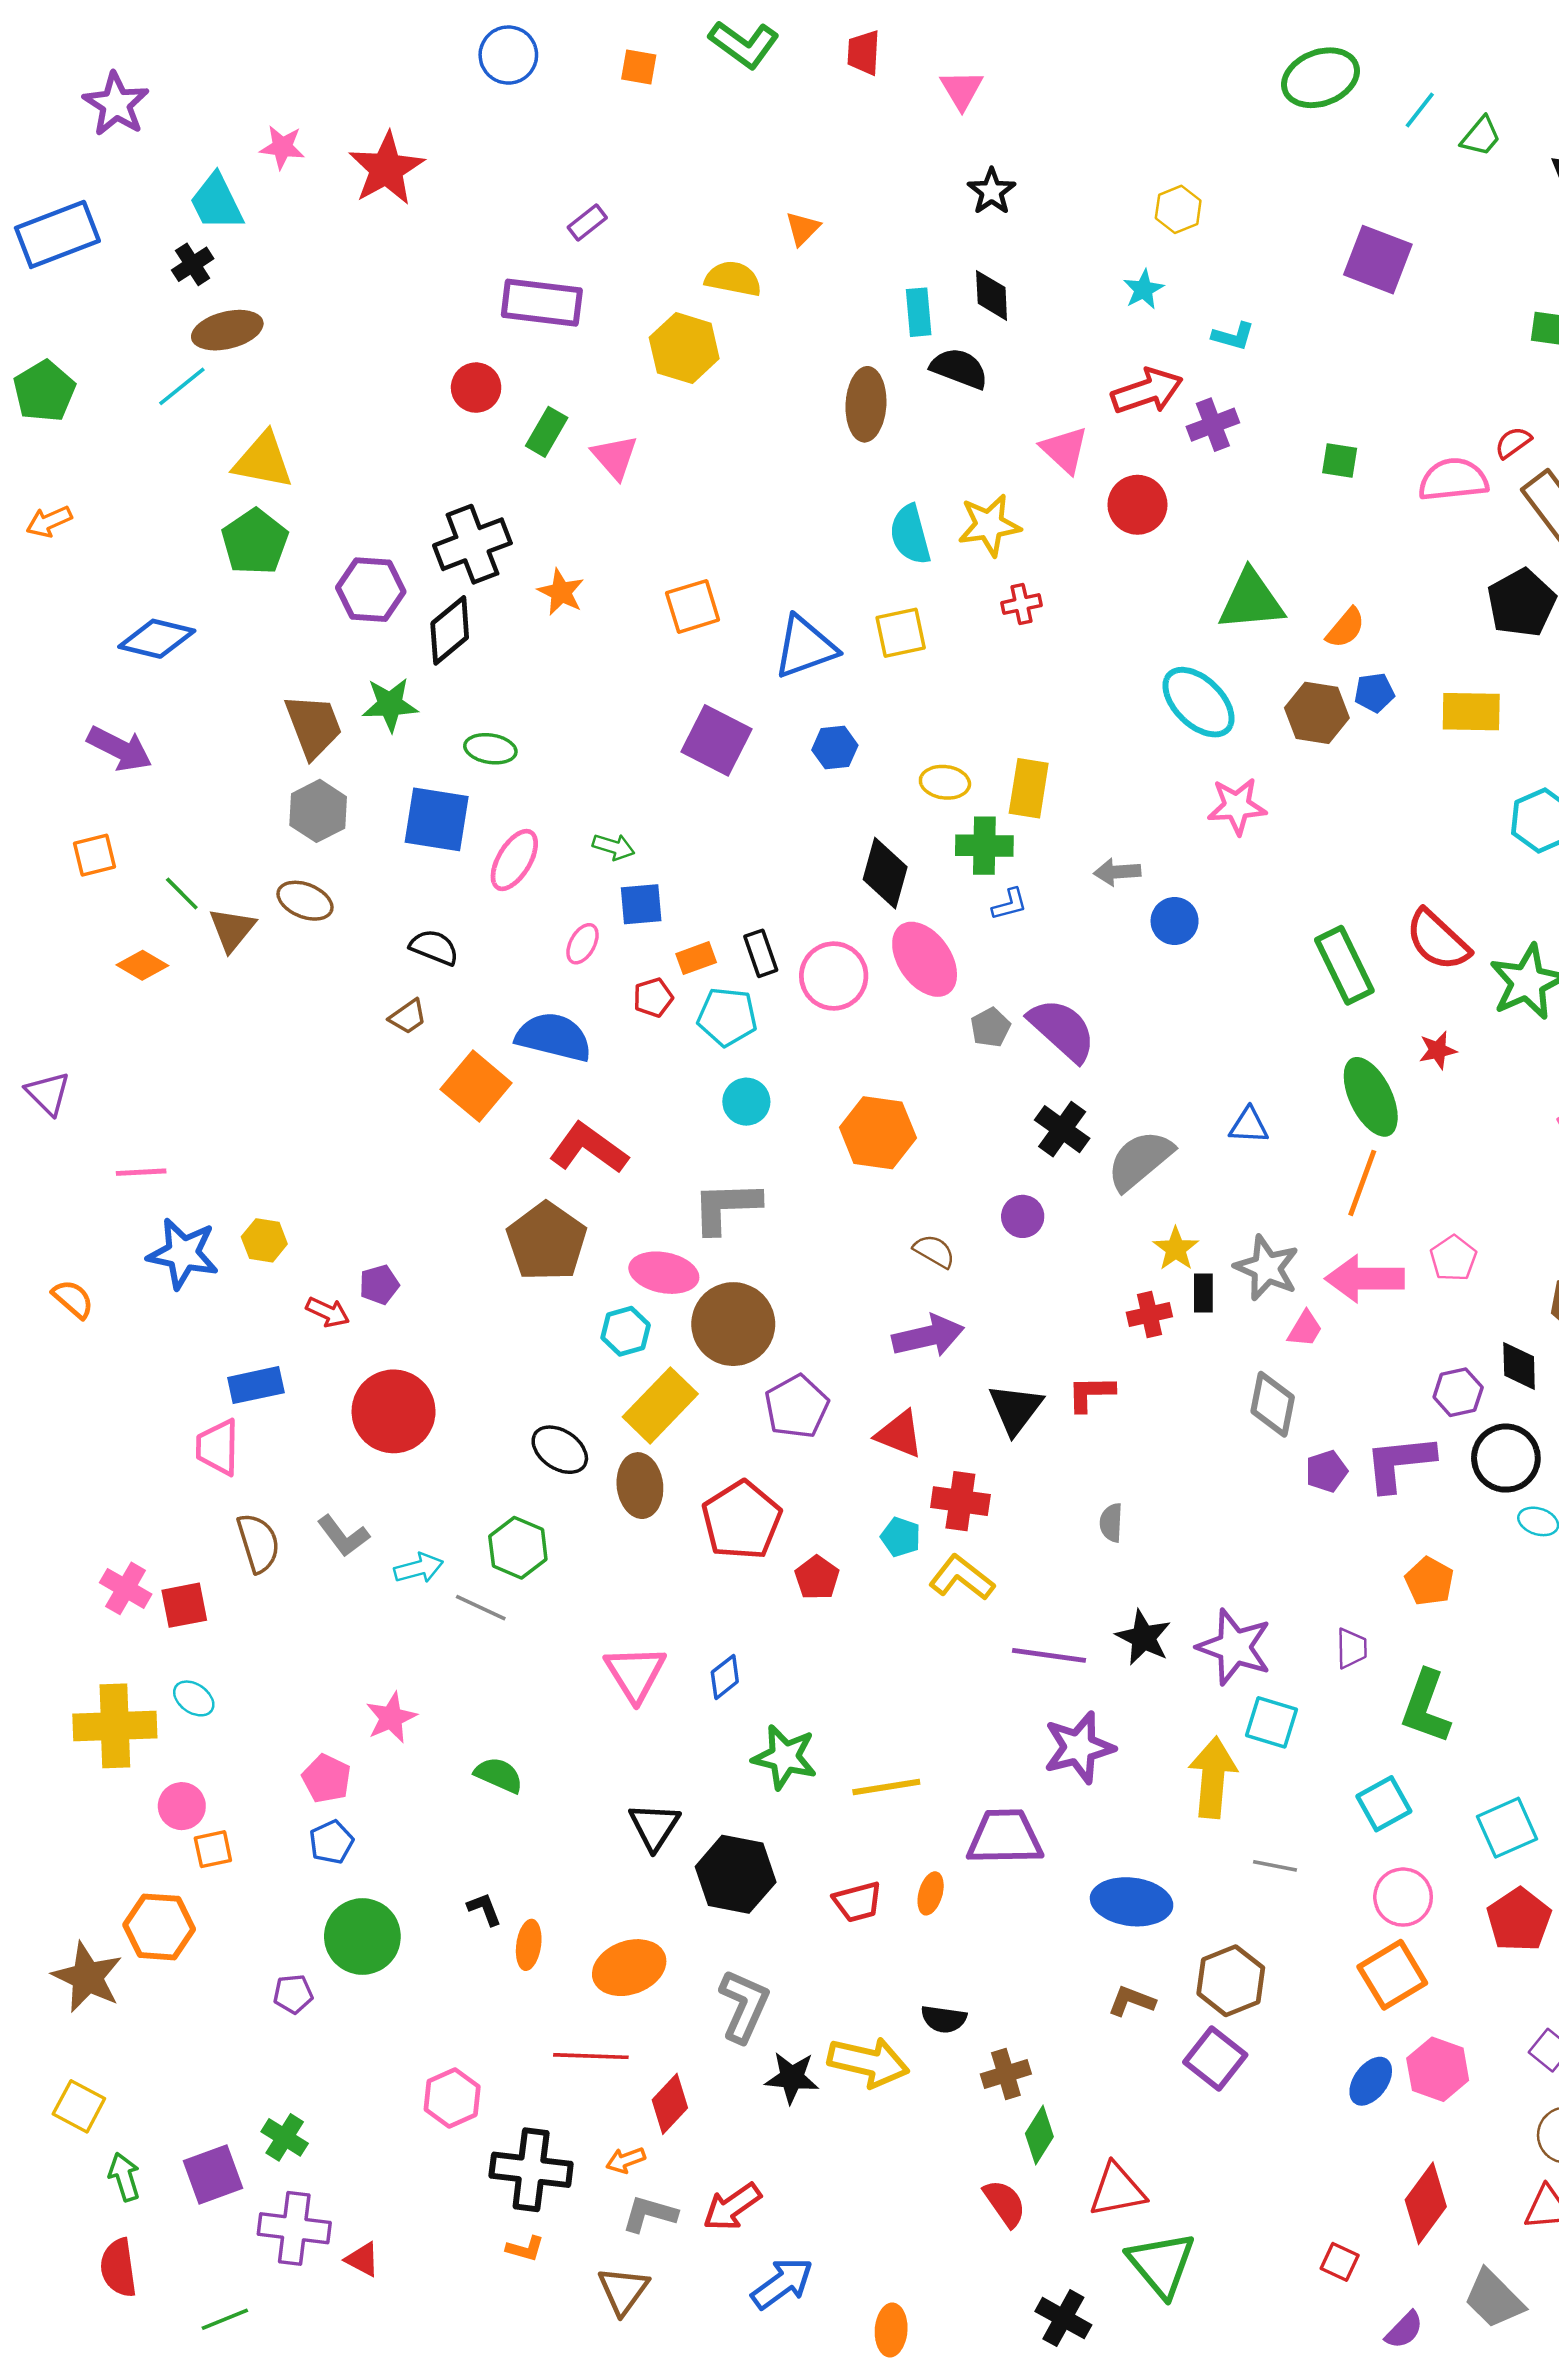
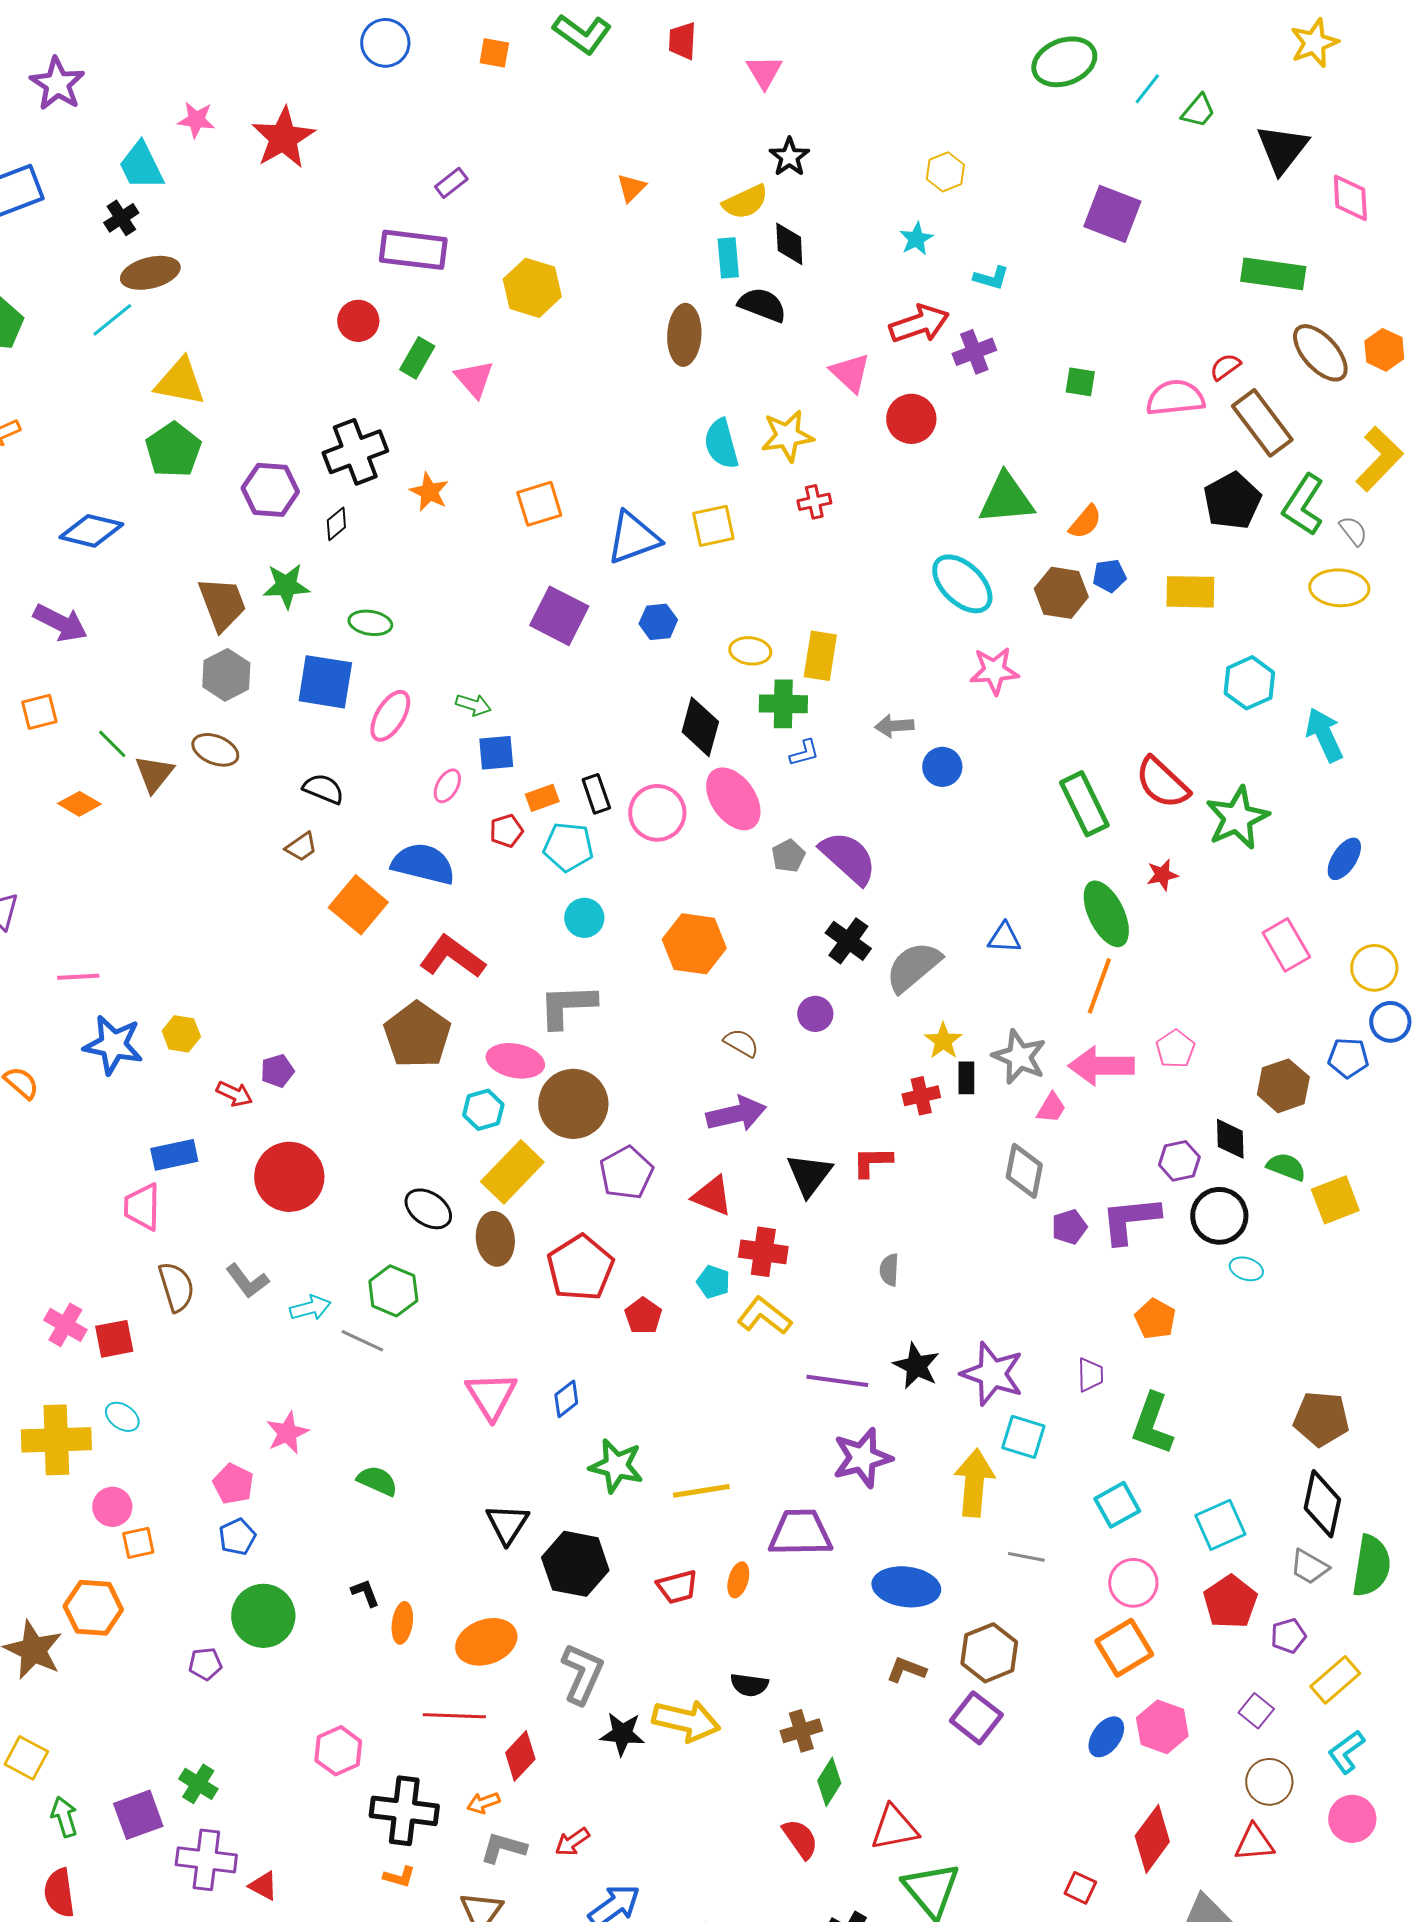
yellow semicircle: (733, 279) -> (745, 202), moved, turned 144
black diamond: (450, 630) -> (336, 524), size x0.6
red arrow: (732, 2207) -> (572, 1842), size x0.7

